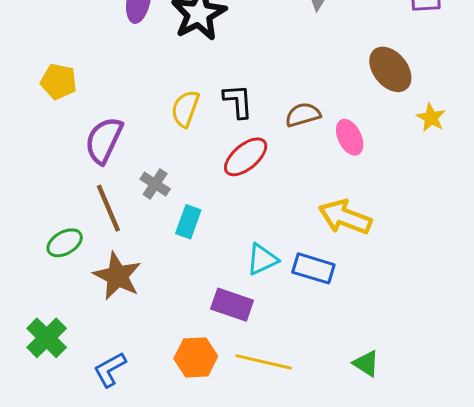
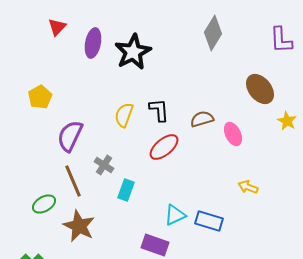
yellow pentagon: (59, 81) -> (40, 97), turned 30
yellow arrow: (345, 217) -> (248, 187), moved, size x0.6

